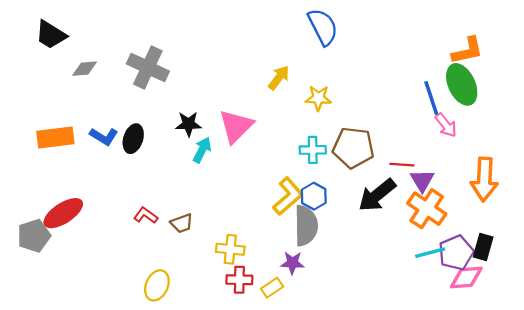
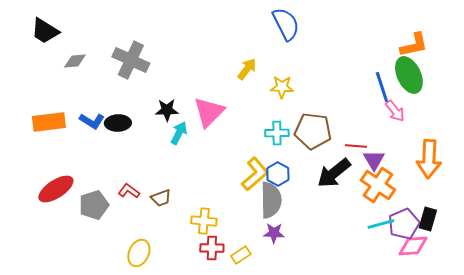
black ellipse: (133, 139) -> (118, 123), turned 70
gray pentagon: (34, 236) -> (94, 205), moved
purple star: (292, 263) -> (274, 233), moved

